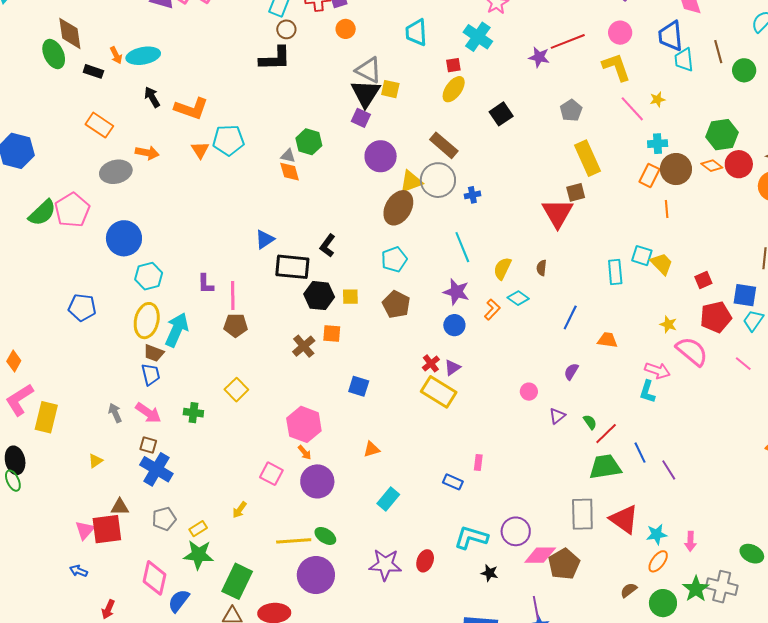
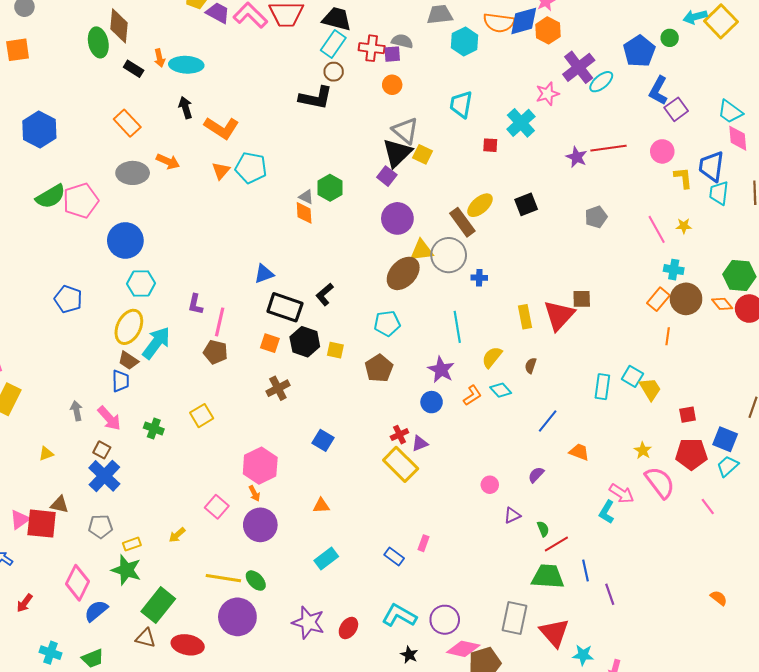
yellow L-shape: (616, 67) -> (683, 178), moved, size x0.7
yellow ellipse: (454, 89) -> (480, 205), moved
yellow rectangle: (588, 158) -> (525, 317), moved, size x0.7
orange square: (332, 334) -> (270, 343), moved

